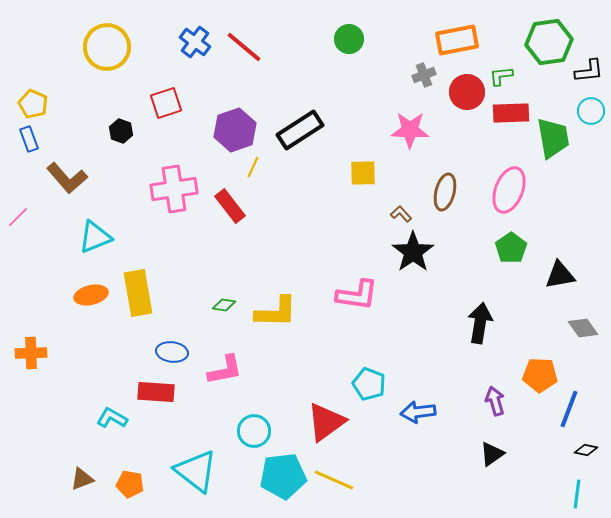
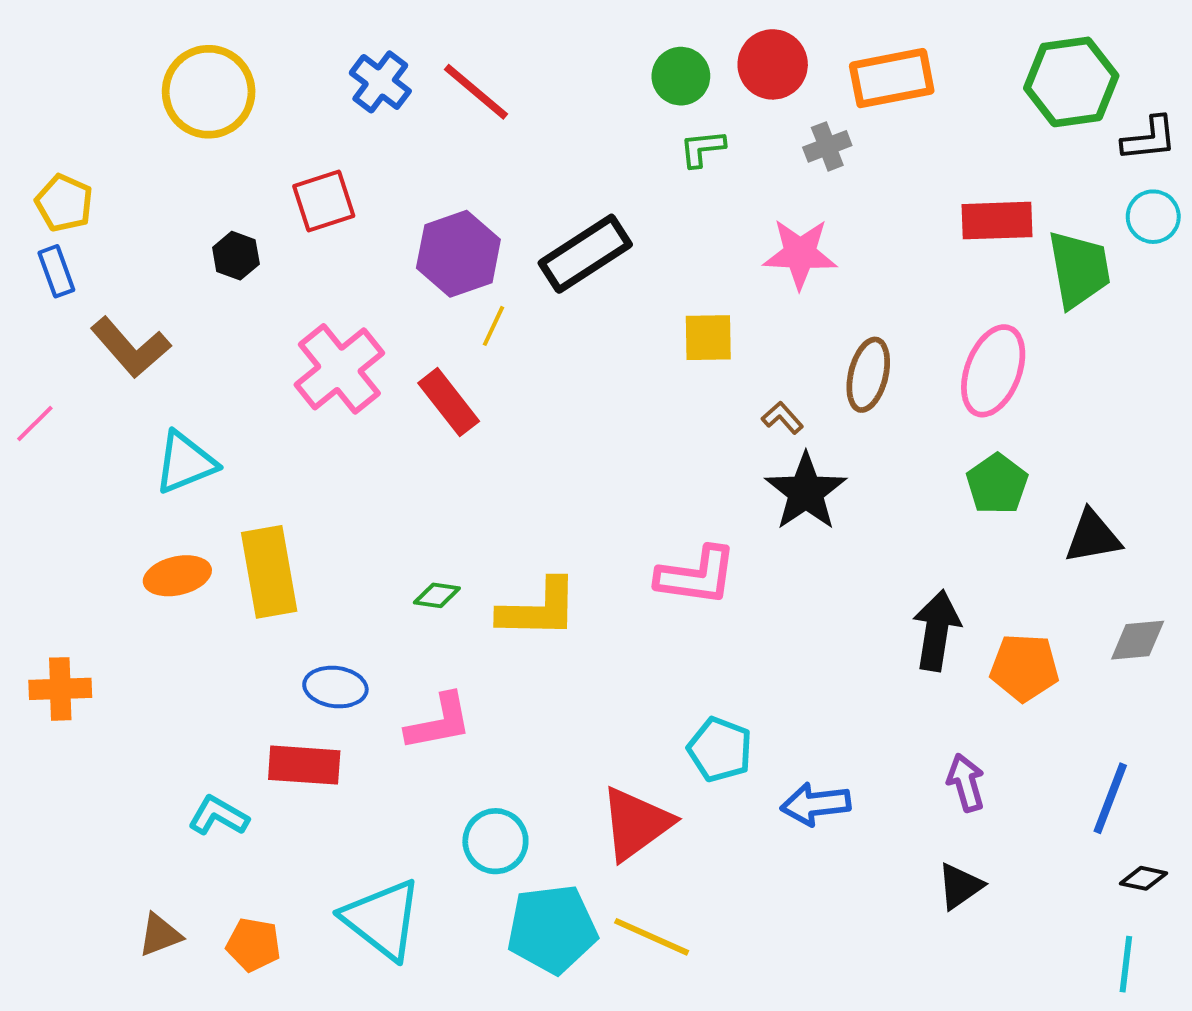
green L-shape: (501, 76) -> (702, 148), moved
red circle: (467, 92) -> (773, 64), moved
pink cross: (174, 189) -> (339, 369), turned -30
gray diamond: (583, 328) -> (1138, 640), turned -60
orange pentagon: (540, 375) -> (1024, 667), moved

